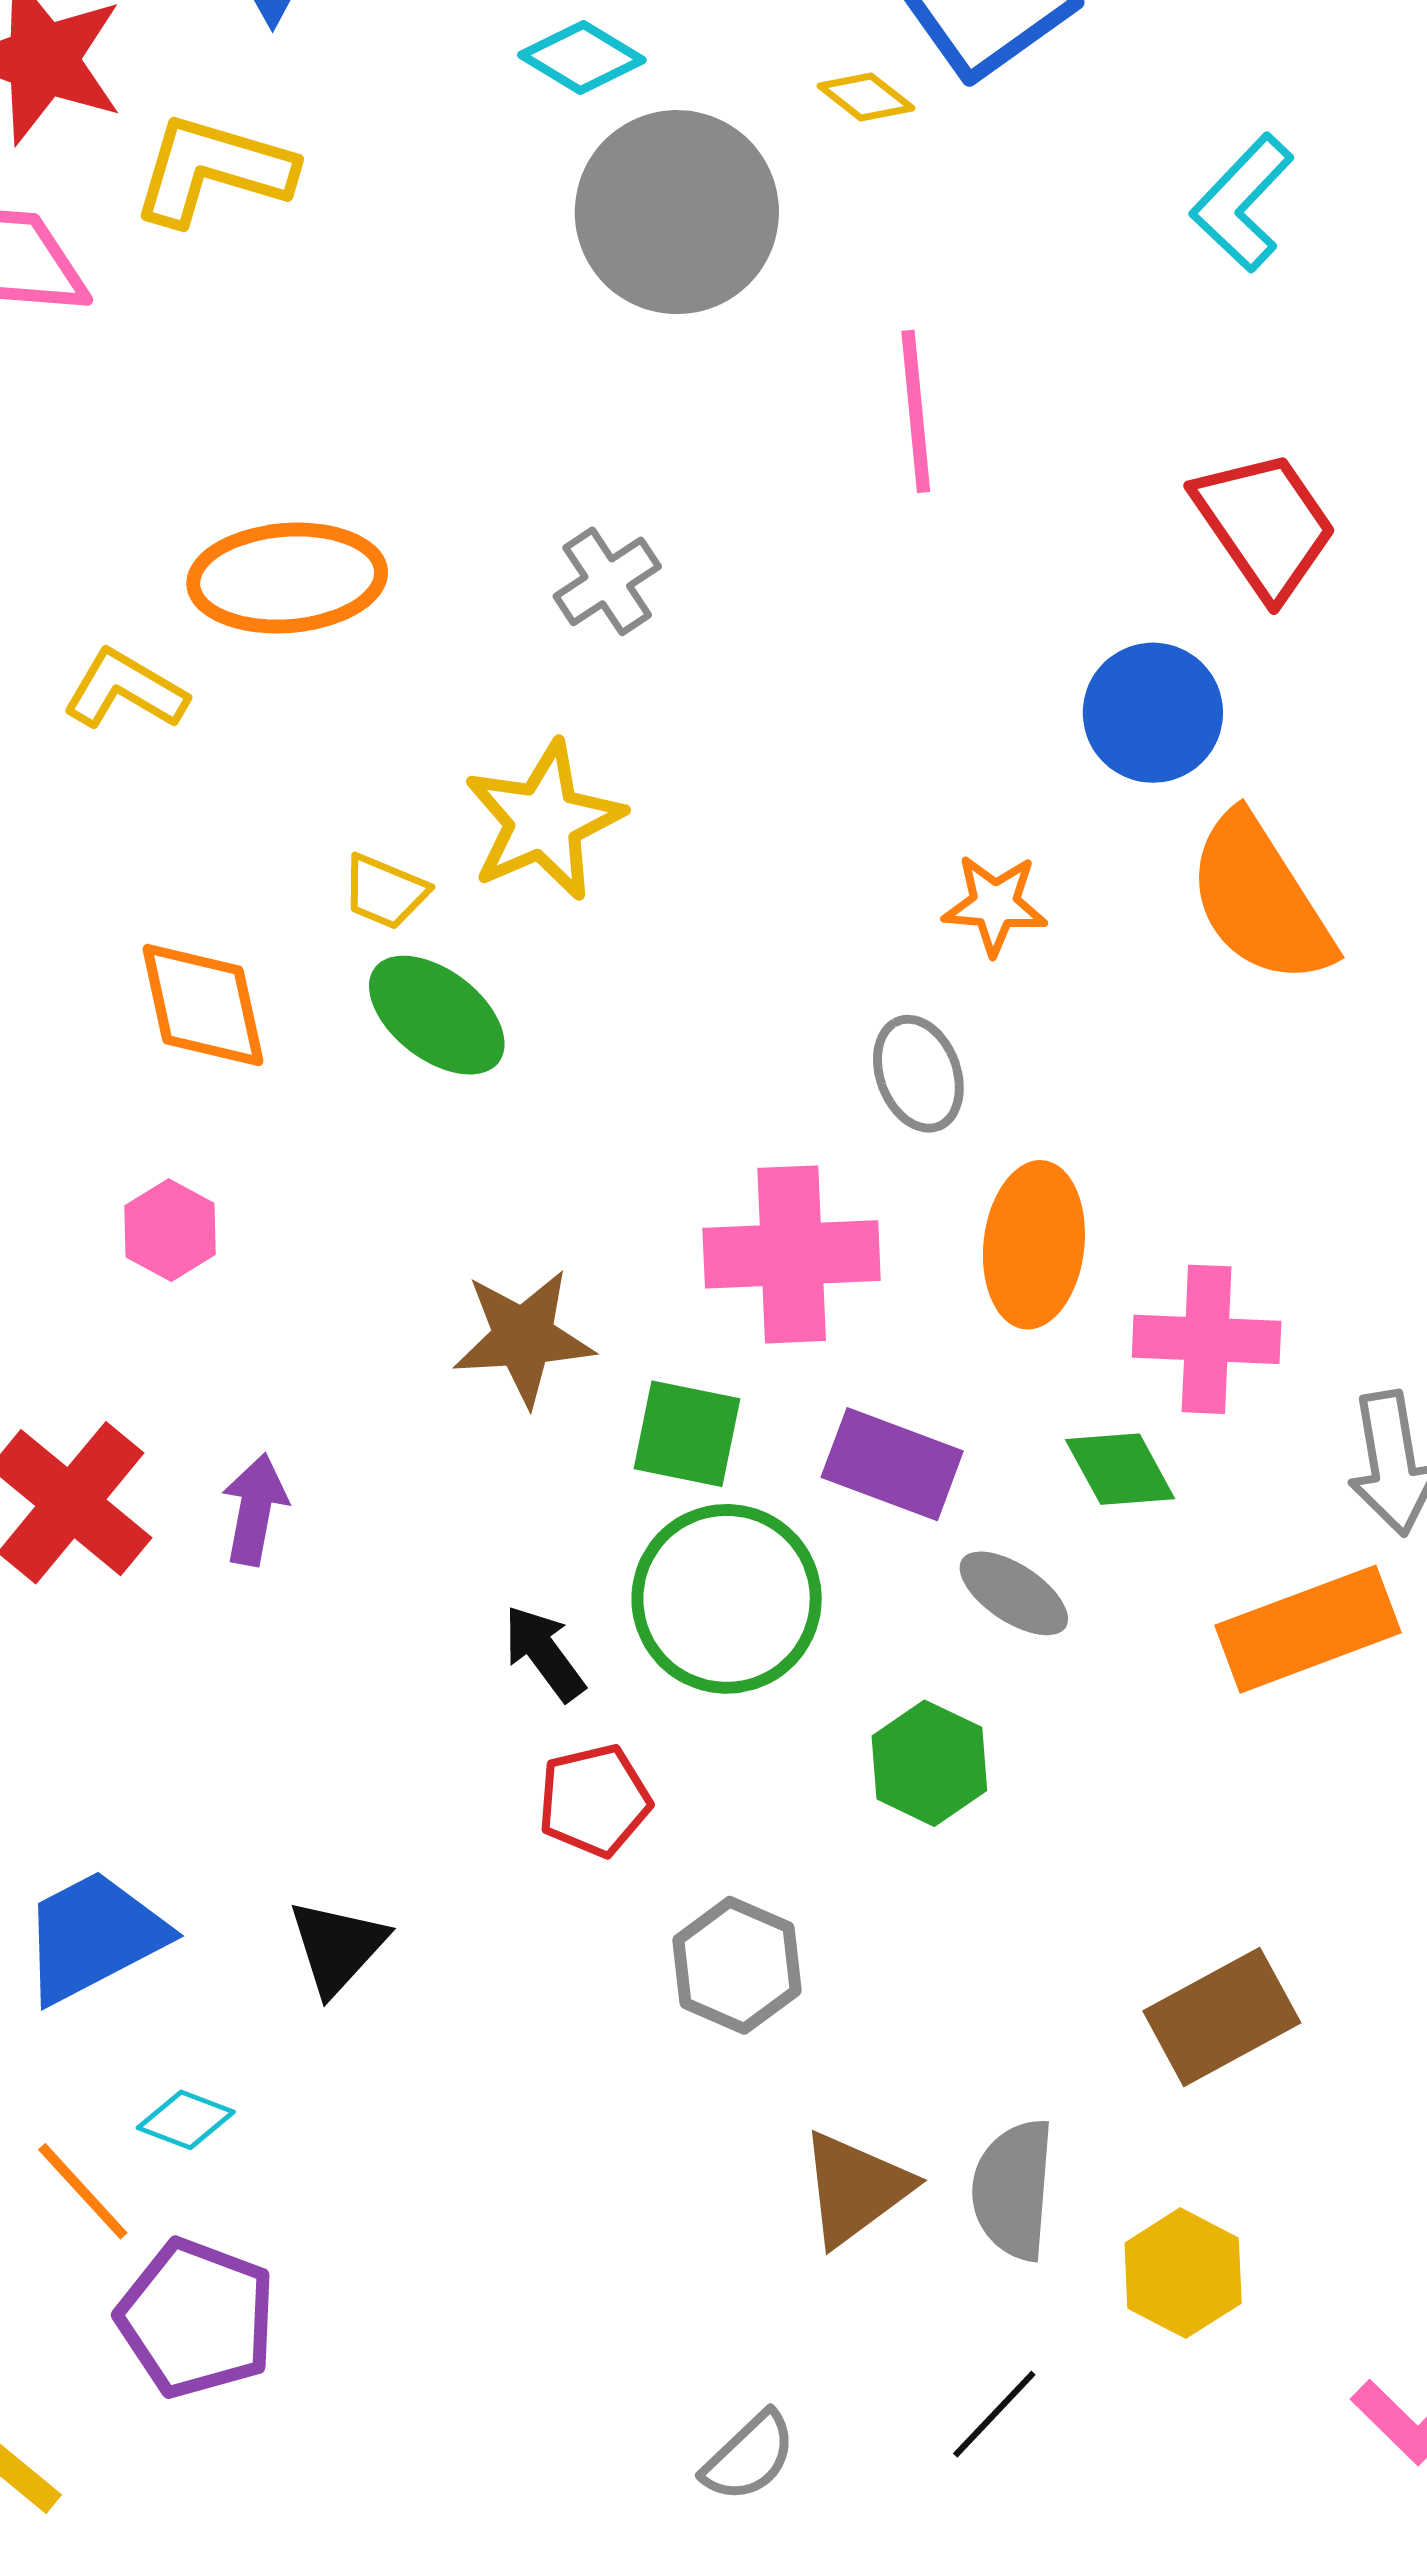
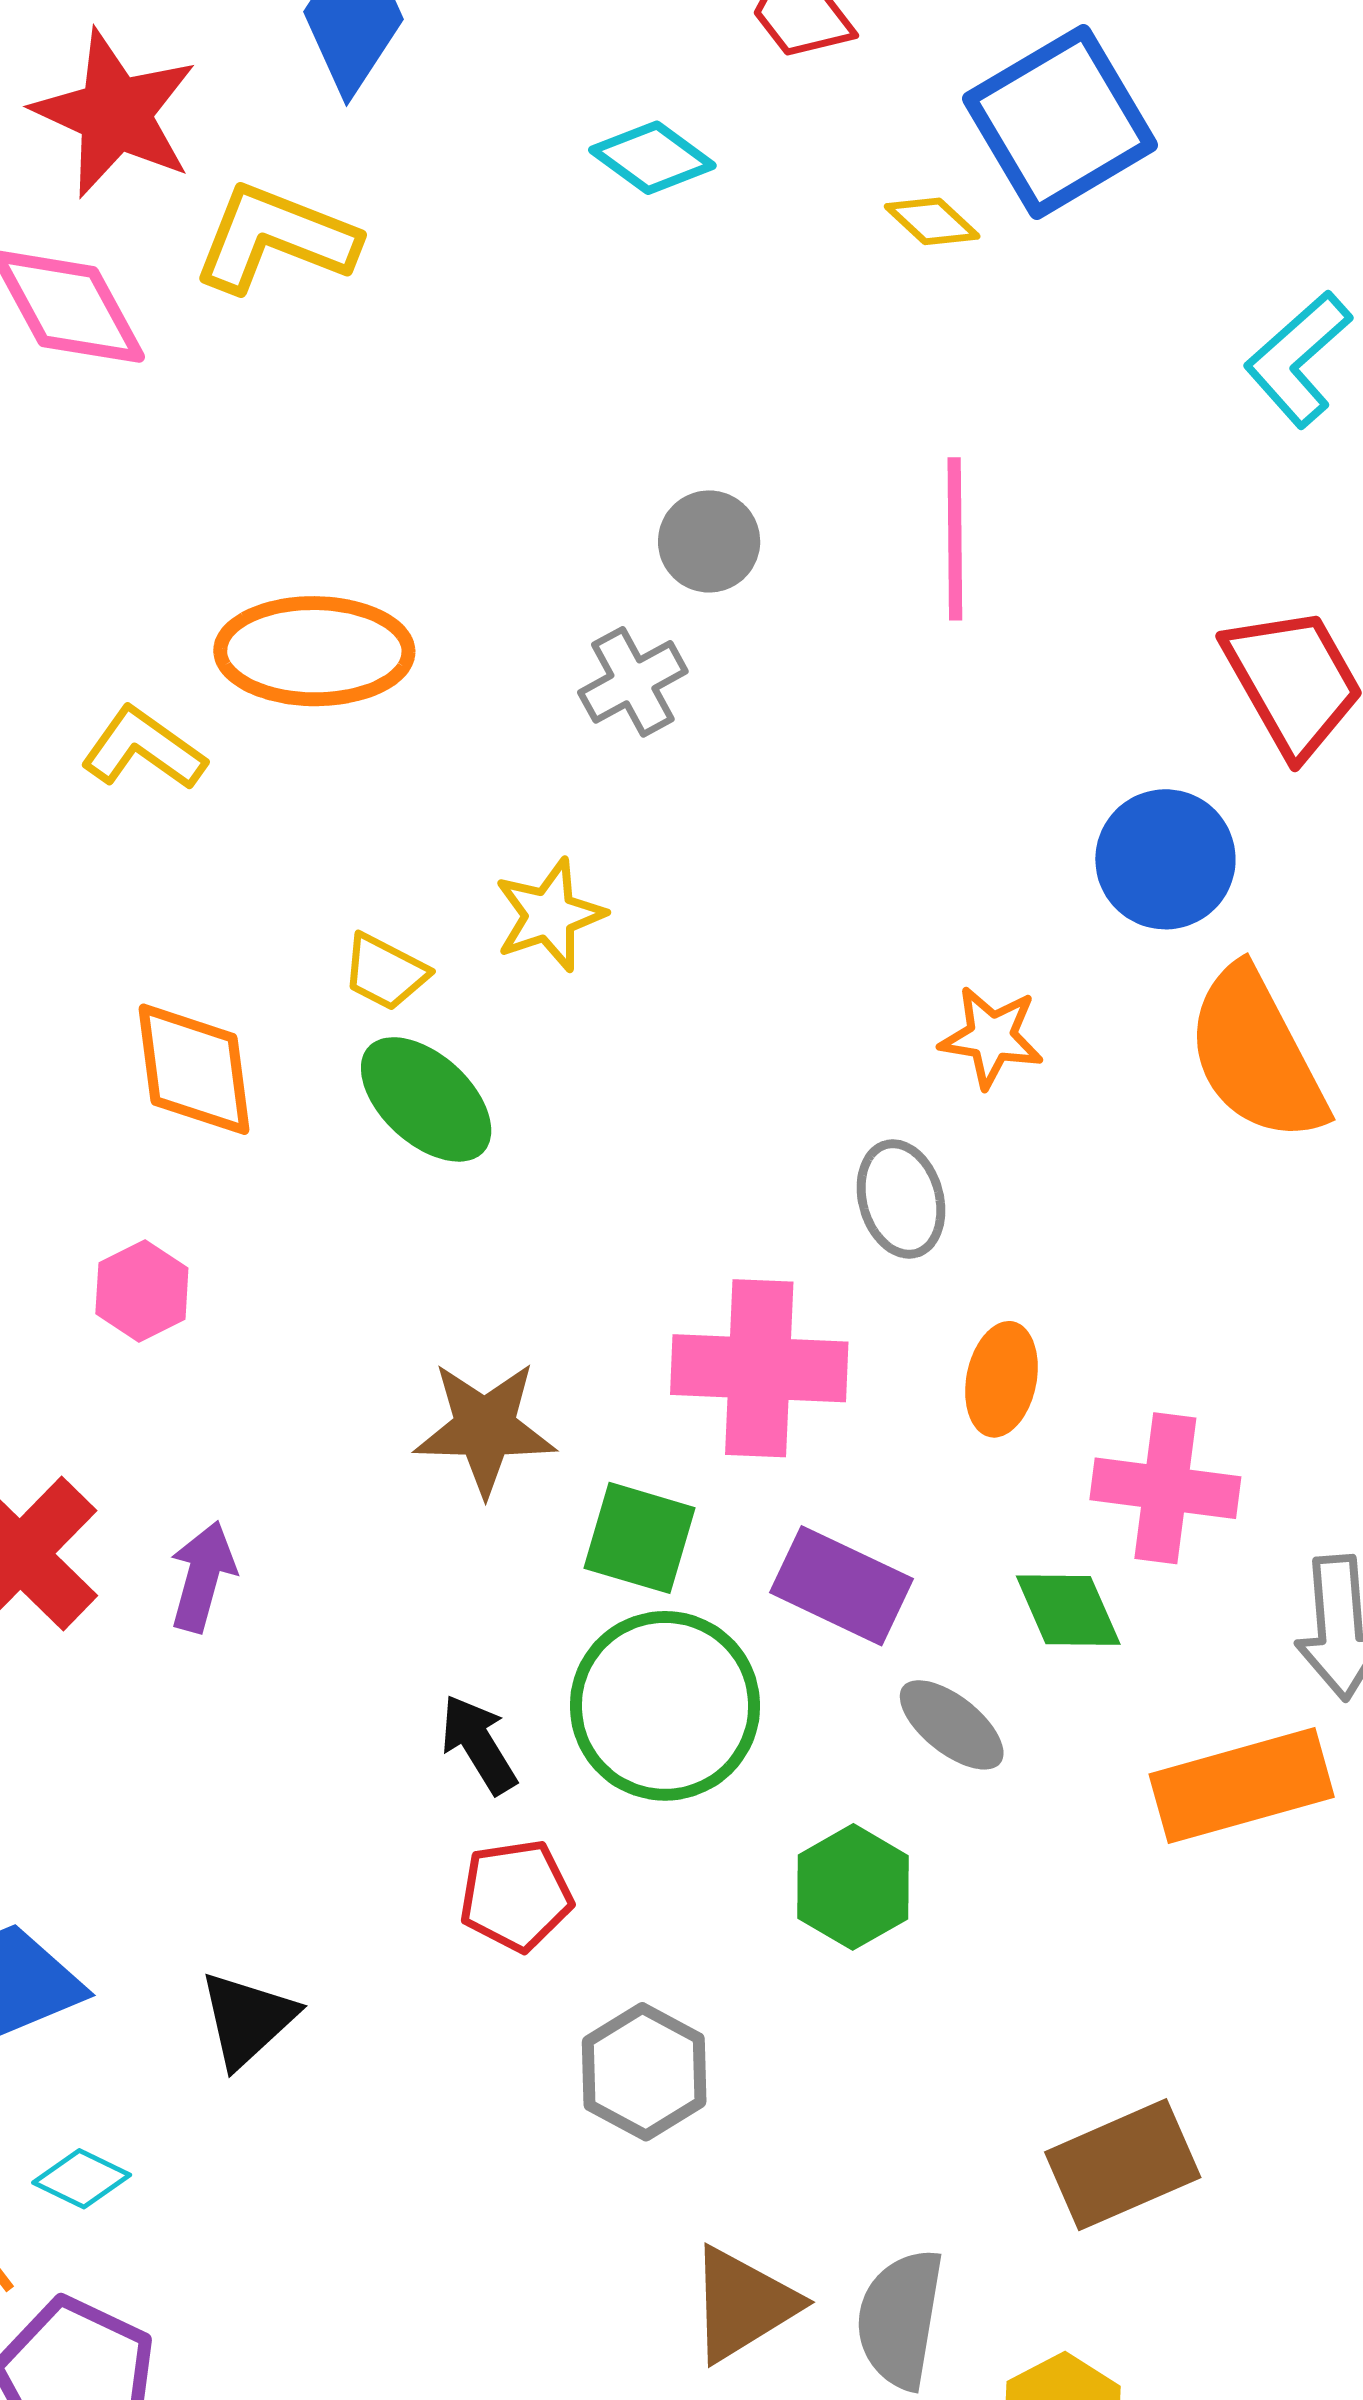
gray circle: (677, 212) -> (709, 541), moved, size x0.5
yellow star: (544, 821) -> (549, 915), size x0.7
orange ellipse: (1034, 1245) -> (1001, 1379), size x0.7

